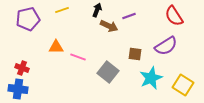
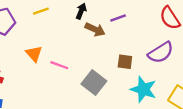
orange triangle: (56, 47) -> (34, 54), turned 49
cyan star: (151, 78) -> (143, 89), turned -30

